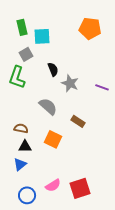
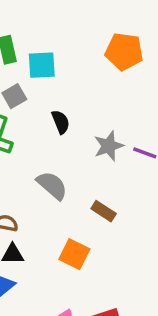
gray star: (70, 83) -> (109, 146), moved, turned 30
orange square: (53, 139) -> (74, 254), moved

